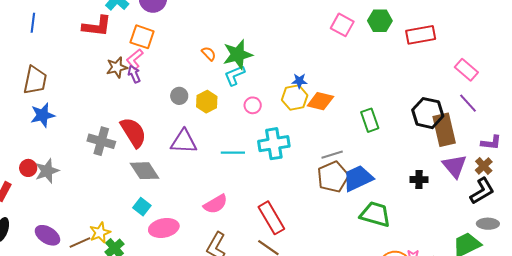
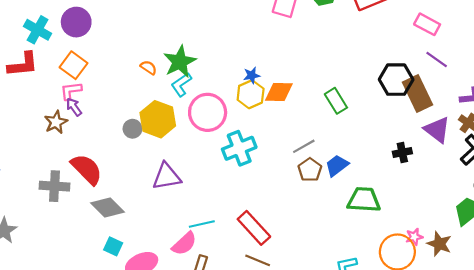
orange square: (142, 37) -> (73, 65), turned 30
pink L-shape: (135, 59) -> (71, 91), turned 45
brown star: (117, 67) -> (56, 122), moved
gray circle: (179, 96) -> (132, 129), moved
yellow hexagon: (207, 102) -> (158, 119), size x1.5
pink circle: (253, 105) -> (208, 112), size x2.0
purple triangle: (184, 142) -> (167, 176), moved
cyan line: (233, 153) -> (202, 224), moved
brown pentagon: (333, 177) -> (310, 170), size x0.7
blue trapezoid: (358, 178) -> (337, 166), size x0.7
pink semicircle: (215, 204) -> (184, 244), moved

